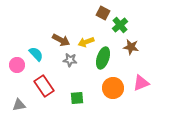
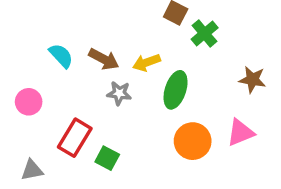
brown star: (131, 47) -> (252, 80), moved
cyan semicircle: (36, 54) -> (61, 56), moved
red rectangle: (44, 86) -> (75, 138), turned 65
green square: (77, 98) -> (107, 158), moved, turned 32

